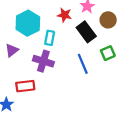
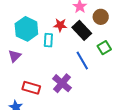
red star: (64, 15) -> (60, 25), moved
purple cross: (43, 61) -> (62, 83), moved, turned 30
red rectangle: (25, 86) -> (31, 88), turned 30

